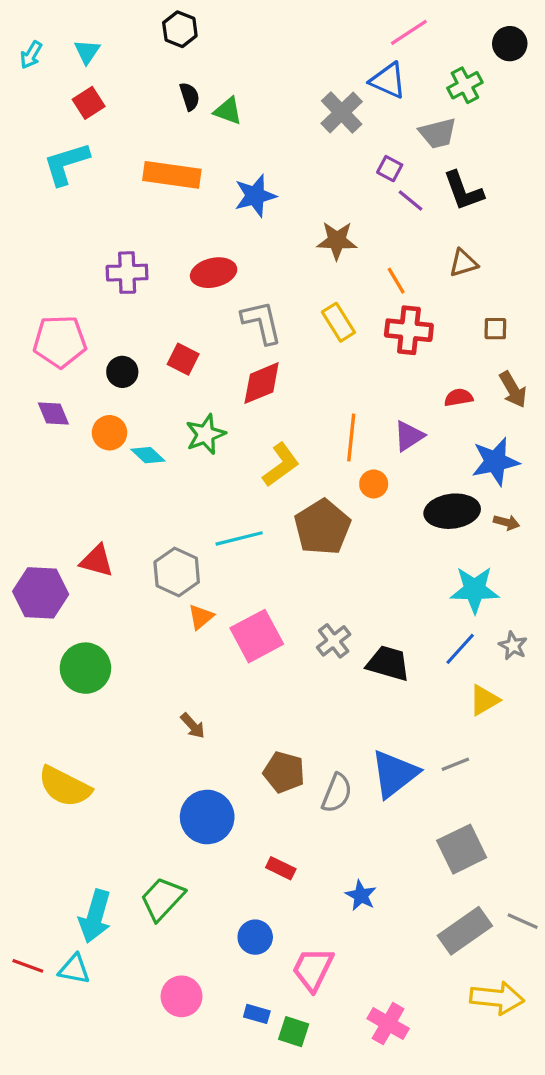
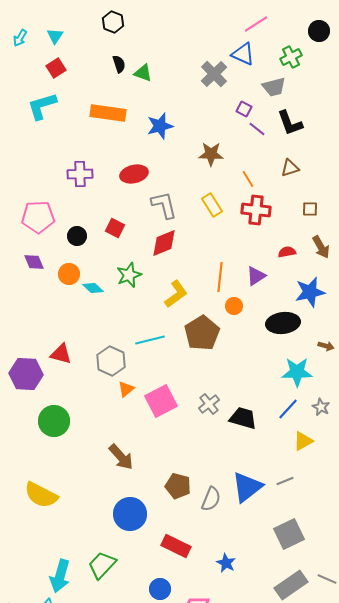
brown arrow: (507, 522) -> (326, 346), moved
brown arrow: (193, 726) -> (121, 457), size x1.6
red rectangle: (281, 868) -> (176, 546), size x1.6

